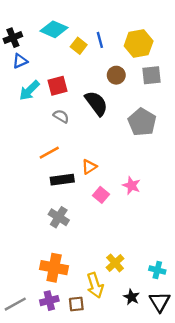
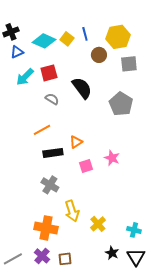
cyan diamond: (54, 29) -> (44, 41), moved
brown circle: (116, 75) -> (99, 55), moved
pink square: (101, 195) -> (86, 166), turned 32
yellow arrow: (95, 285) -> (72, 211), moved
purple cross: (49, 301) -> (42, 256), turned -35

